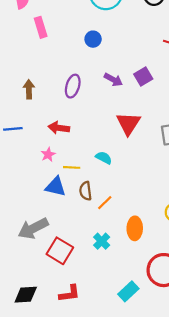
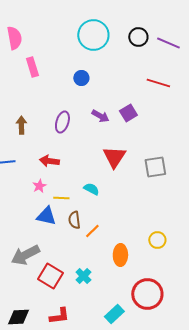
cyan cross: (102, 241) -> (83, 276), moved

